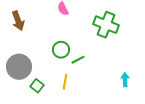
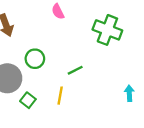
green circle: (61, 50) -> (35, 59), moved

